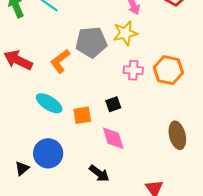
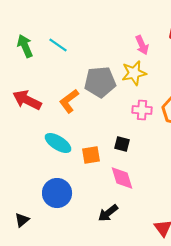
black square: (113, 104) -> (122, 144), turned 35
black triangle: (22, 168) -> (22, 220), moved
black arrow: (99, 173) -> (108, 213), turned 105

